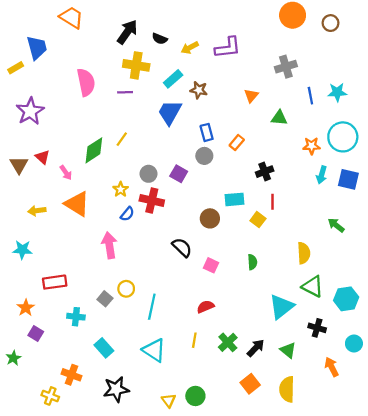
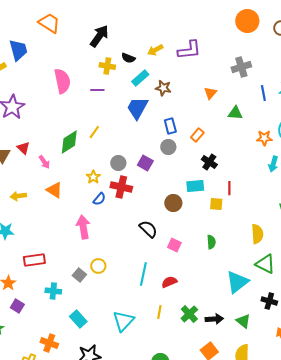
black semicircle: (160, 39) -> (128, 58), moved
yellow cross: (136, 65) -> (107, 66), size x0.7
black cross: (265, 172) -> (209, 162), moved, turned -35
orange triangle: (77, 204) -> (54, 190), size x0.7
yellow square: (258, 220) -> (216, 204), turned -32
cyan line: (152, 307) -> (143, 274), moved
black arrow: (256, 348) -> (214, 319), turned 42
cyan triangle: (154, 350) -> (123, 321), turned 40

